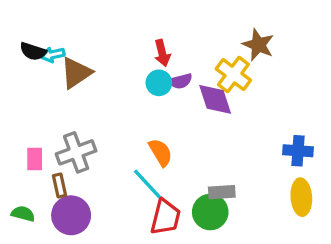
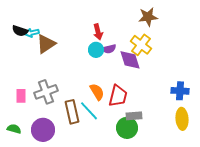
brown star: (258, 45) -> (148, 17), moved, turned -30
brown rectangle: (59, 186) -> (72, 112), moved, size x1.6
red trapezoid: (166, 217) -> (118, 96), moved

